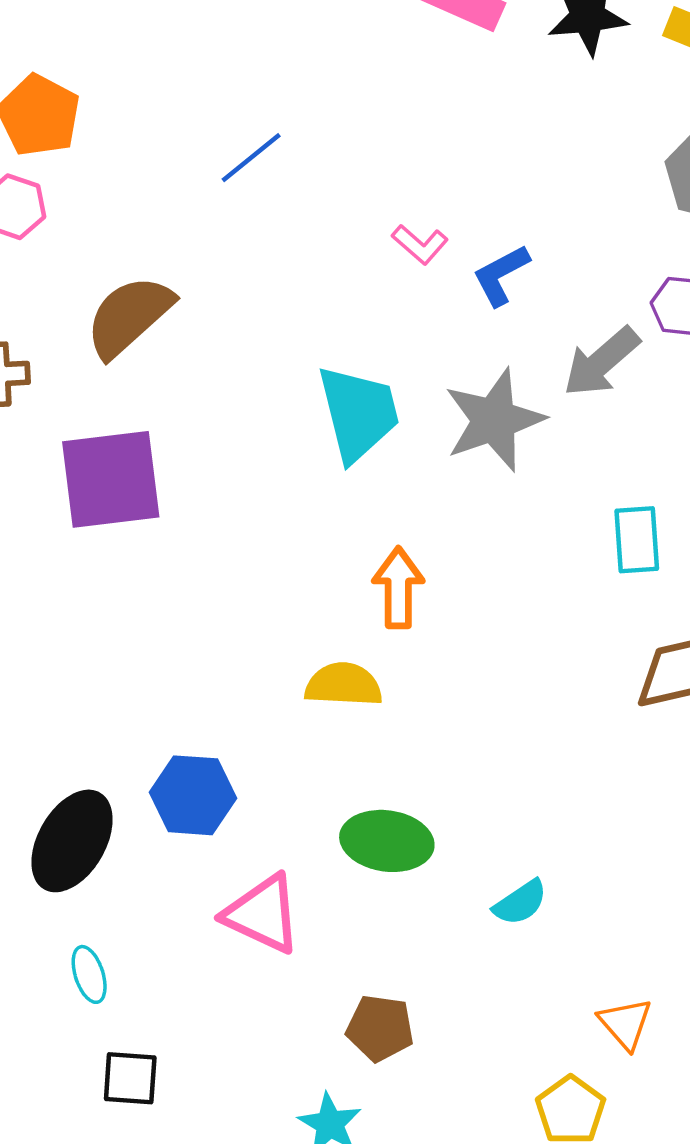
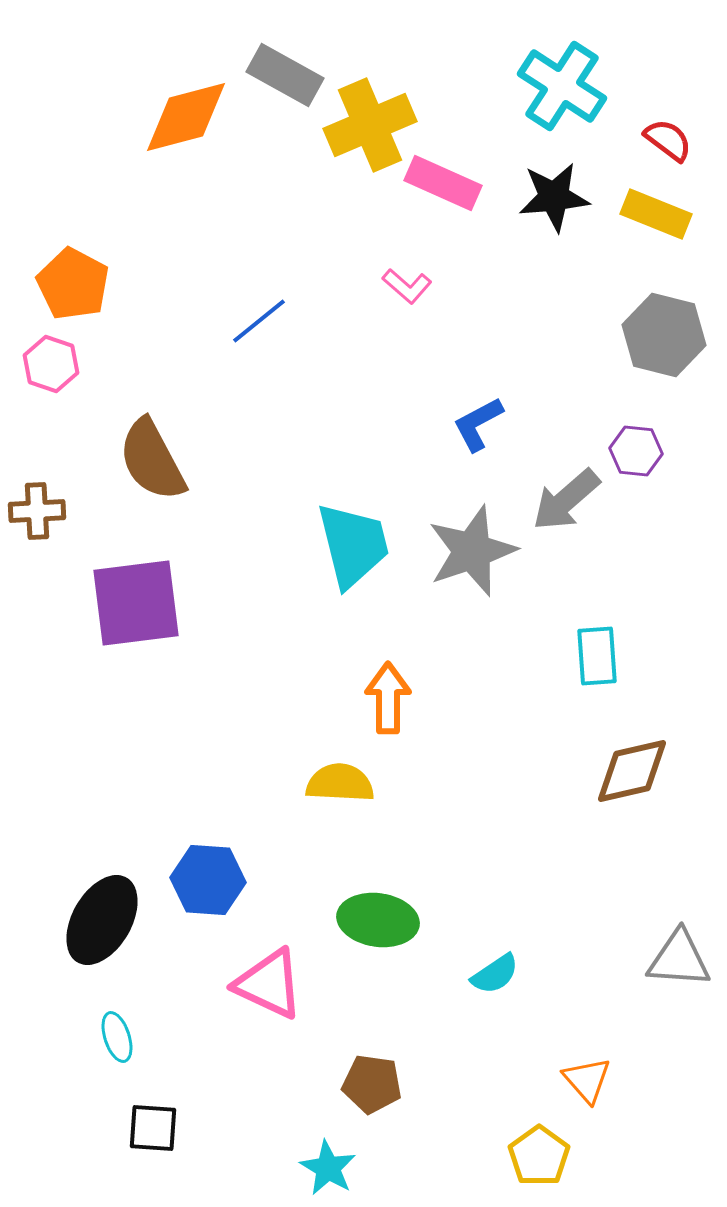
pink L-shape: (420, 244) -> (407, 286), moved
brown semicircle: (129, 316) -> (152, 460), turned -76

